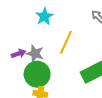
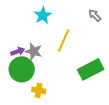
green circle: (37, 74) -> (22, 69), moved

